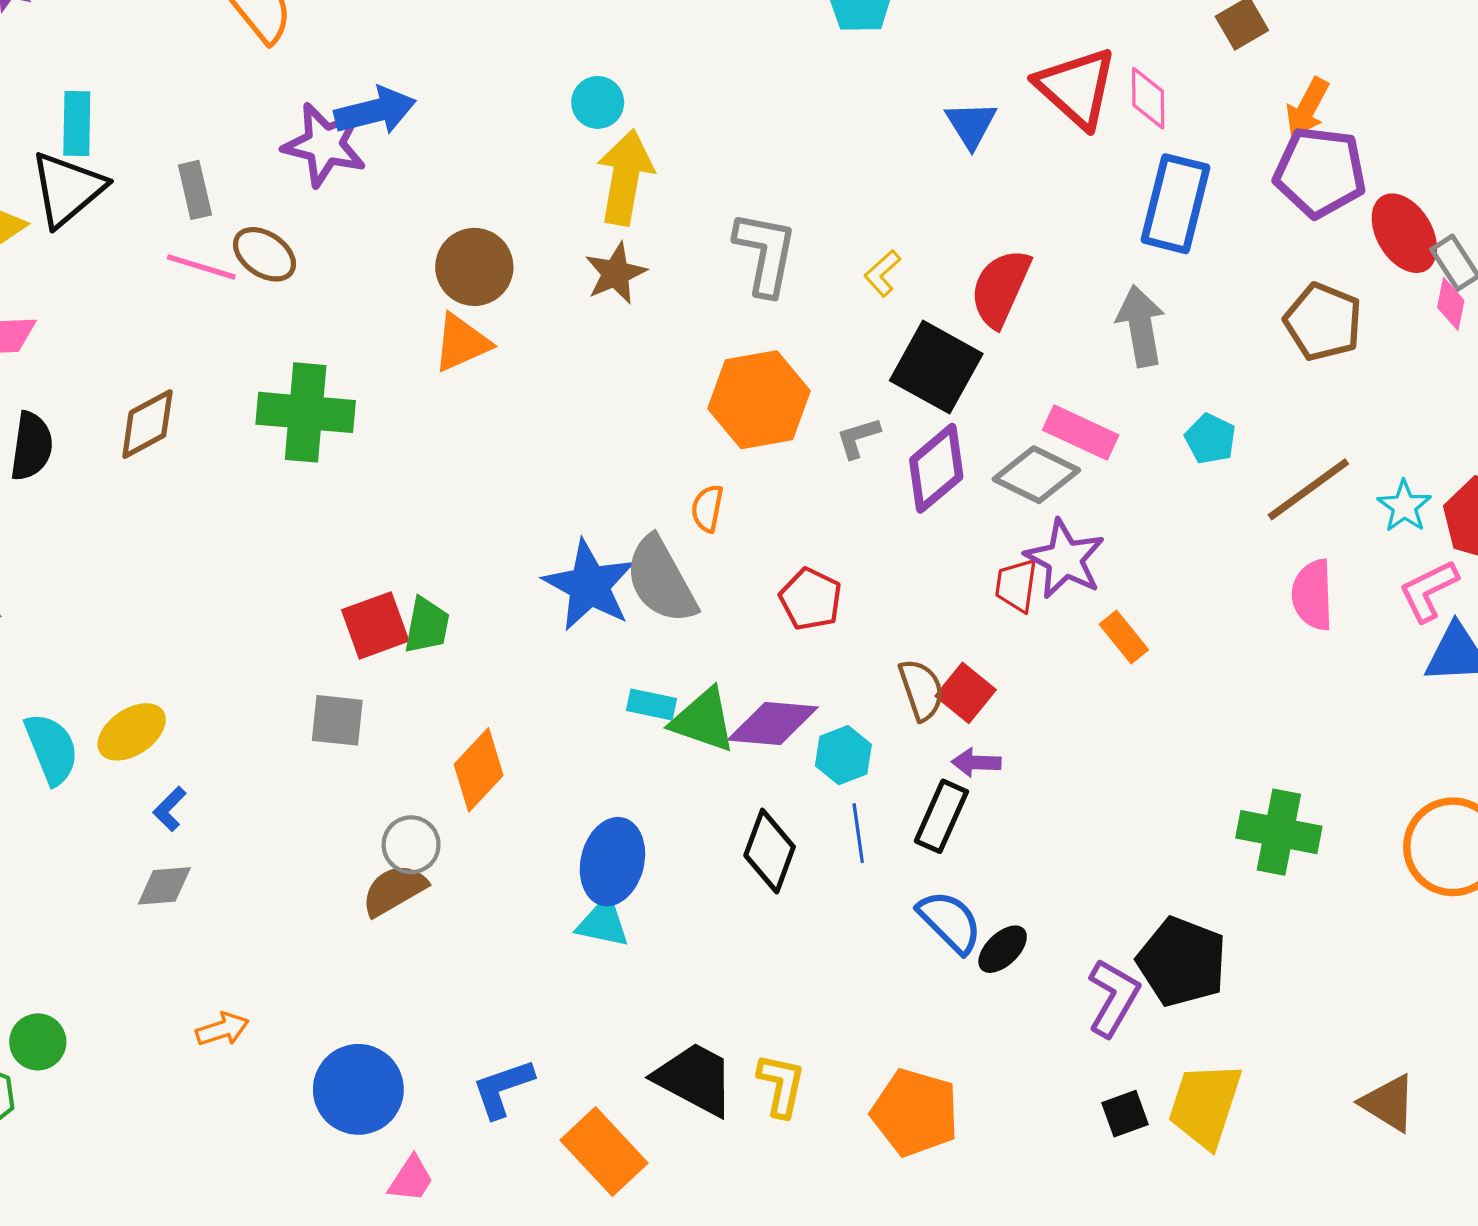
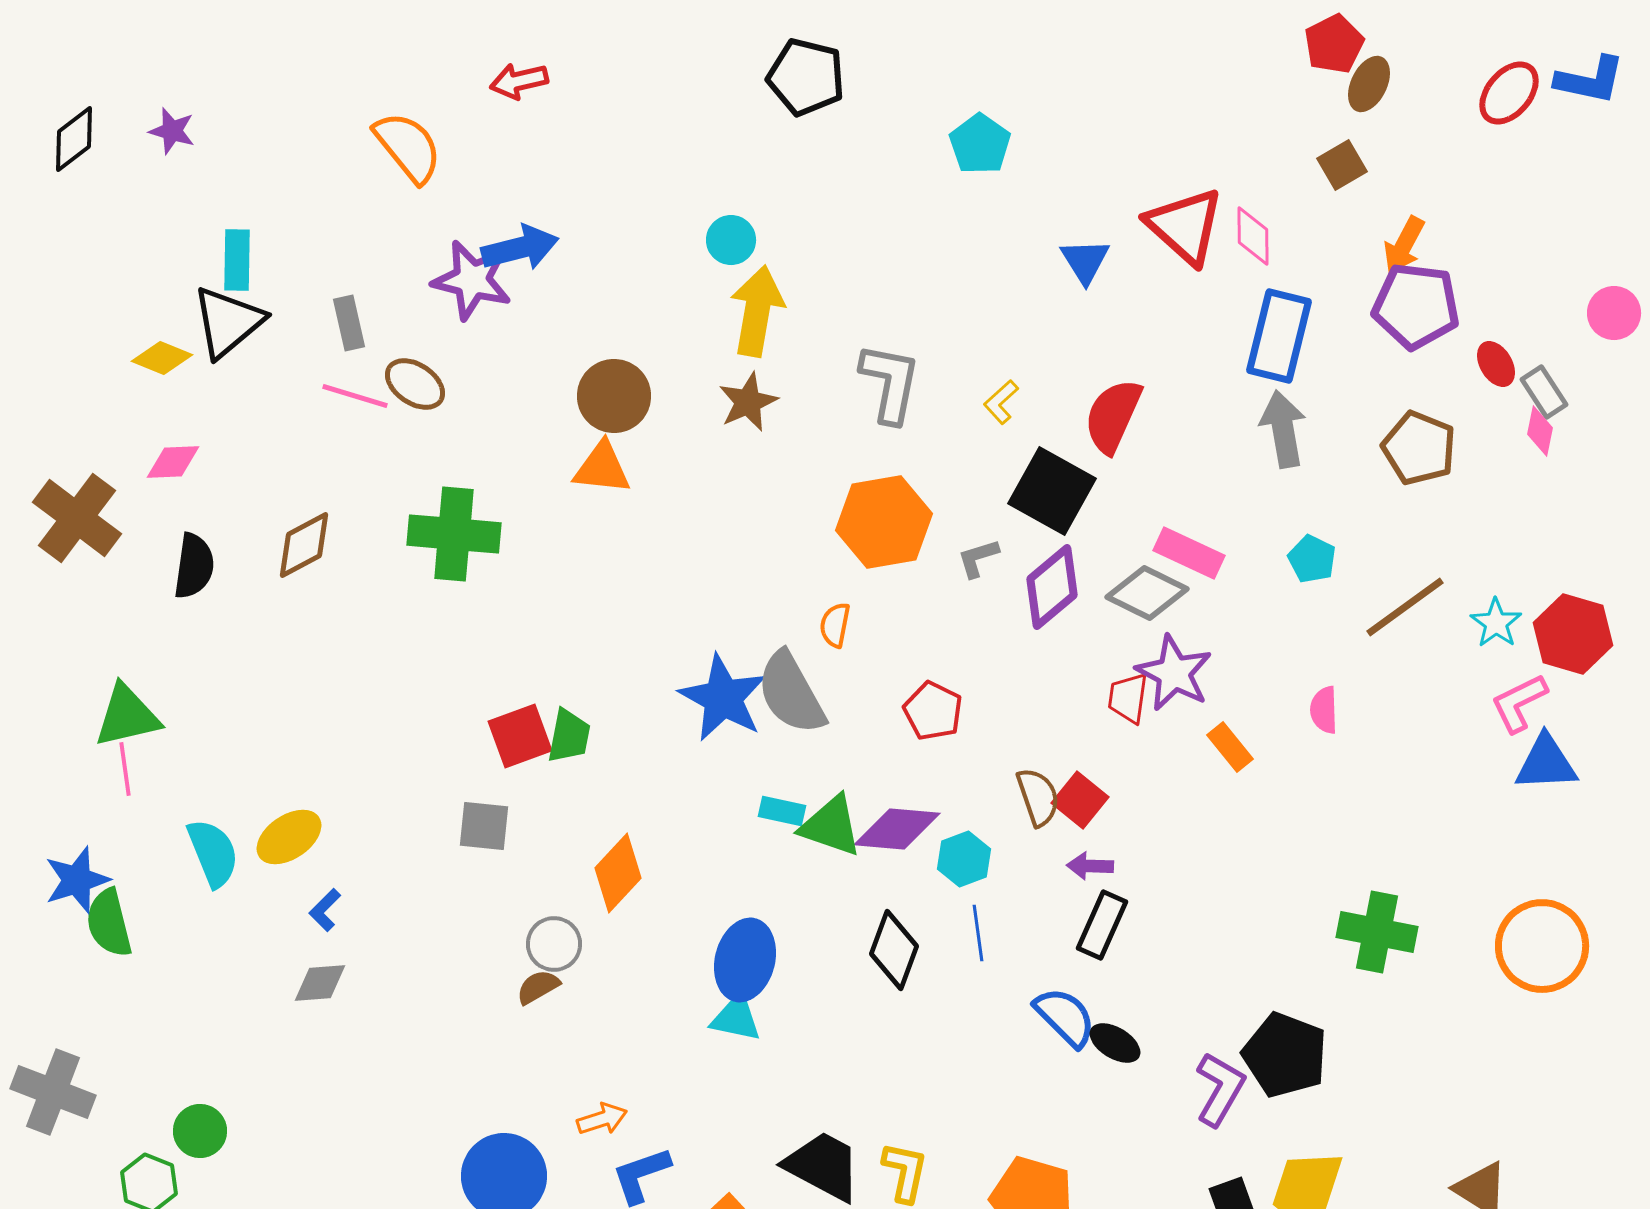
red ellipse: (1404, 233) -> (1496, 364), size x0.6
gray arrow: (1141, 326) -> (1283, 429), moved
orange triangle: (462, 343) -> (602, 468), turned 30
pink semicircle: (1313, 595) -> (1324, 710), moved, size x0.7
black rectangle: (941, 816) -> (1102, 925), moved
brown semicircle: (394, 890) -> (538, 987), size x0.7
black ellipse: (1003, 949) -> (1115, 1043), turned 75
orange arrow: (222, 1029) -> (602, 1119), moved

